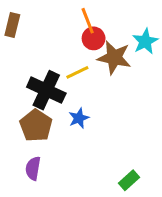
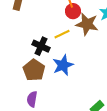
black cross: (46, 90) -> (41, 46), size x0.7
blue star: (79, 118) -> (63, 65), size x1.5

